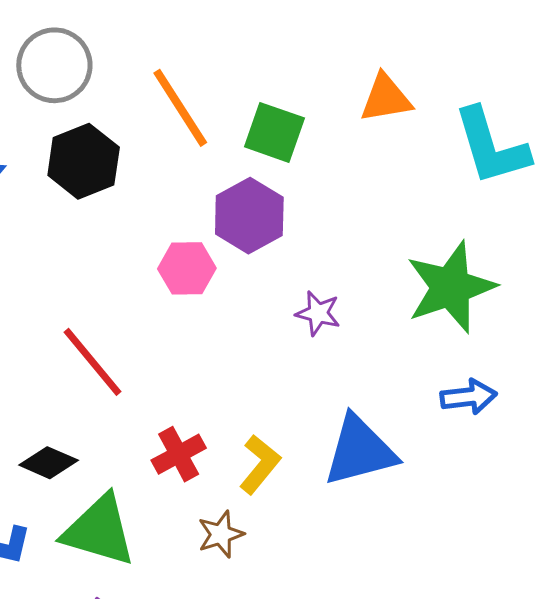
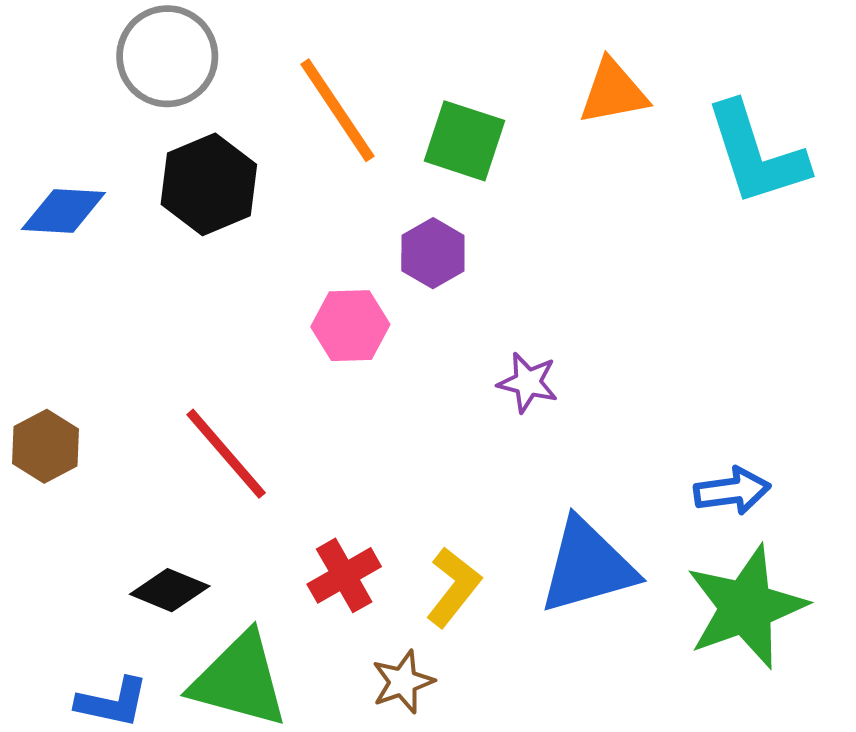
purple hexagon: (249, 216) -> (433, 253), size x0.7
green star: (451, 287) -> (746, 607), moved

